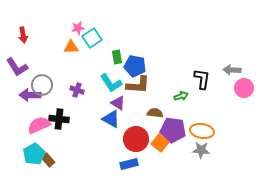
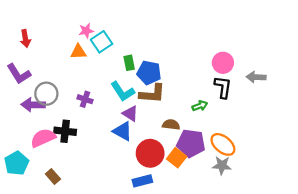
pink circle: (244, 88) -> (223, 63), moved
orange ellipse: (202, 131) -> (223, 144), turned 30
cyan pentagon: (34, 154) -> (17, 163), moved

